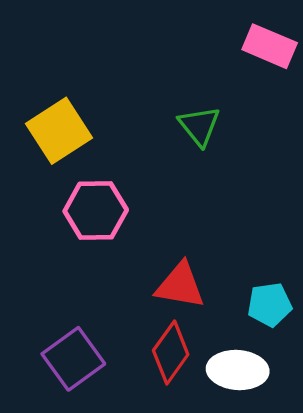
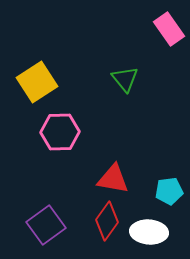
pink rectangle: (270, 46) -> (169, 29), turned 32

